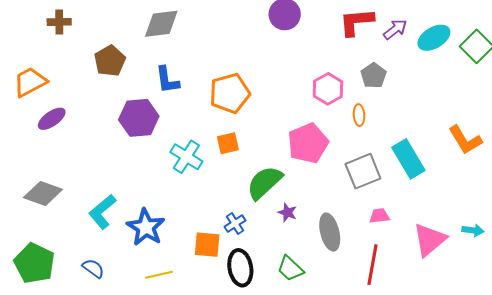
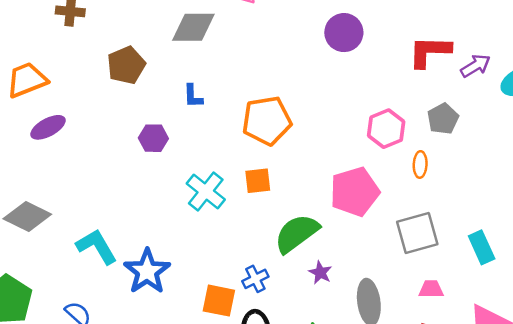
blue L-shape: (167, 80) -> (193, 96), size x0.7
purple hexagon: (139, 118) -> (153, 138), size x0.6
cyan rectangle: (408, 159) -> (482, 247), moved, size x0.7
cyan L-shape: (102, 212) -> (97, 247), turned 93

